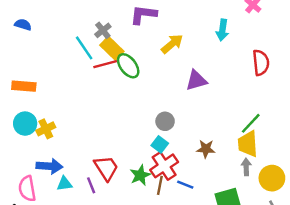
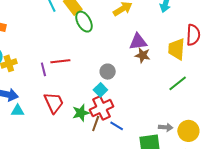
red line: (105, 64) -> (60, 61), moved
yellow trapezoid: (248, 144) -> (176, 49), moved
brown star: (206, 149) -> (143, 55), moved
gray arrow: (246, 167) -> (166, 127), moved, turned 88
purple line: (91, 185) -> (43, 69), moved

